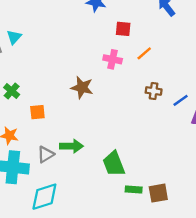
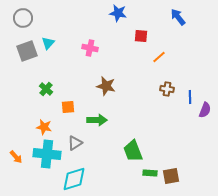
pink cross: (113, 59) -> (90, 48), moved
blue line: (181, 100) -> (190, 97), turned -56
green arrow: (71, 146) -> (97, 120), moved

